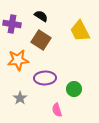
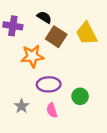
brown square: (41, 40) -> (56, 37), moved
orange star: (18, 60) -> (32, 56), moved
pink semicircle: (57, 110) -> (52, 110), moved

